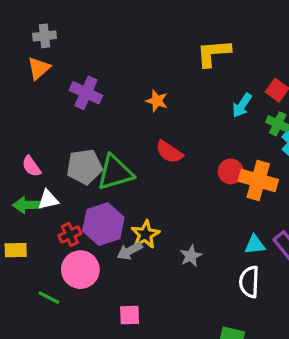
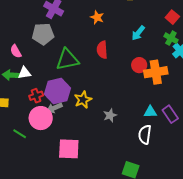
cyan arrow: (242, 105) -> (138, 33), moved
red semicircle: (169, 152) -> (102, 50), turned 48
gray pentagon: (84, 167) -> (43, 34), moved
orange cross: (258, 180) -> (156, 72), turned -30
gray arrow: (130, 251) -> (54, 108), moved
pink square: (130, 315) -> (69, 149), size x1.6

